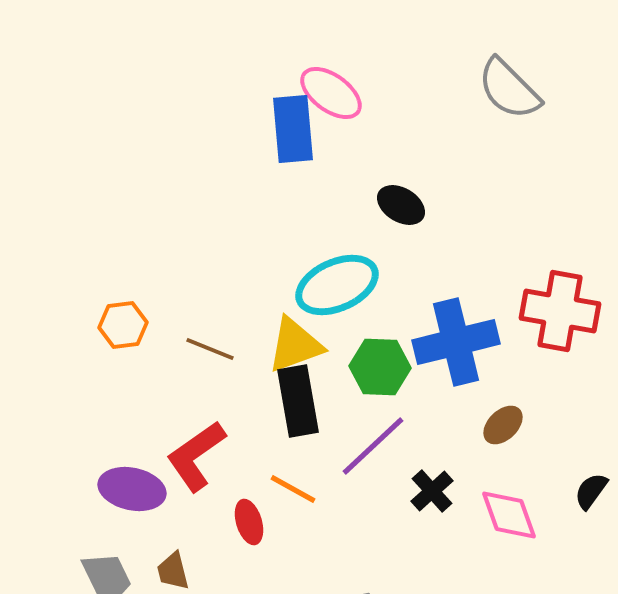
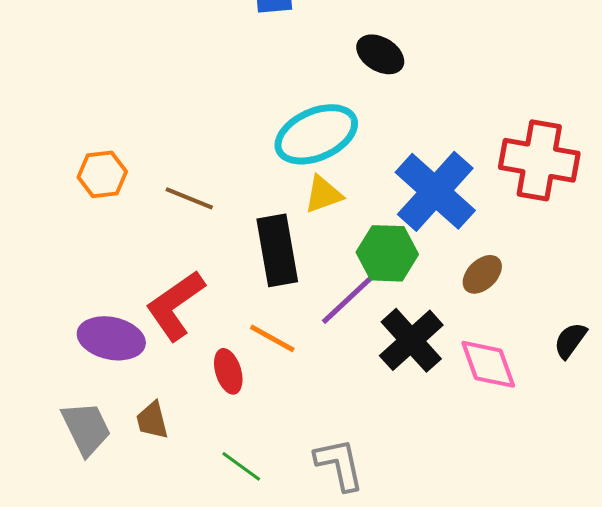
blue cross: (456, 342) -> (435, 191), turned -34
yellow triangle: (295, 345) -> (323, 194), moved, size x0.7
green hexagon: (380, 367) -> (387, 253), moved
black cross: (432, 491) -> (411, 340), size x1.5

